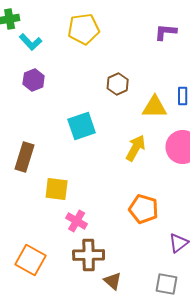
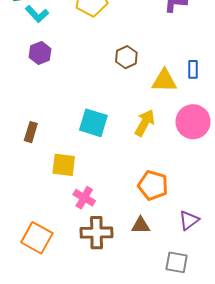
cyan square: (82, 126) -> (93, 123), moved, turned 36
brown rectangle: (25, 157) -> (31, 132), size x0.7
brown triangle: (113, 281) -> (141, 225), moved, turned -42

